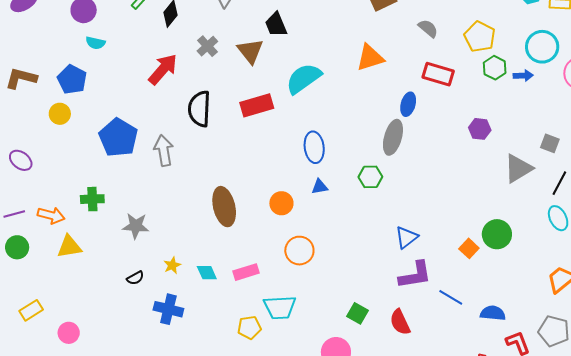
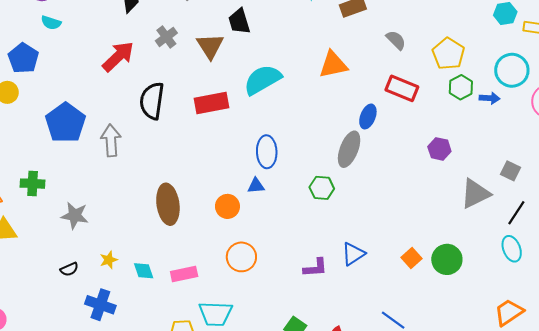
blue triangle: (320, 187) -> (256, 186), moved
orange square: (469, 248) -> (411, 258), moved
purple L-shape: (415, 275) -> (315, 268), moved, size x0.7

